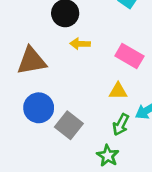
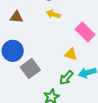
brown triangle: (32, 61) -> (17, 17), size x0.6

